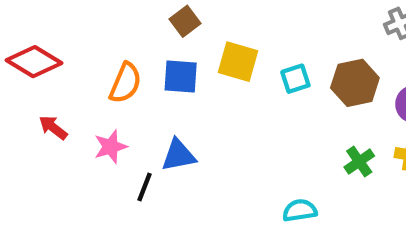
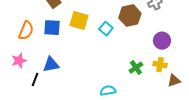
cyan square: (295, 79) -> (106, 29), turned -32
brown hexagon: (355, 83) -> (130, 16), moved

